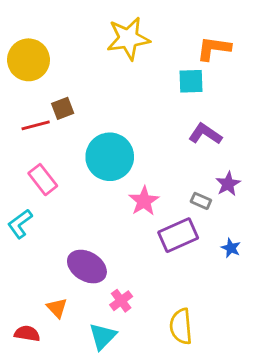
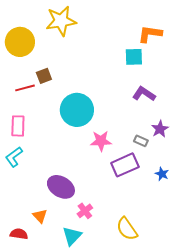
yellow star: (128, 38) -> (61, 21), moved
pink rectangle: (43, 180) -> (18, 126), moved, turned 40
pink star: (144, 201) -> (101, 141), turned 30
yellow semicircle: (181, 326) -> (127, 229), turned -30

